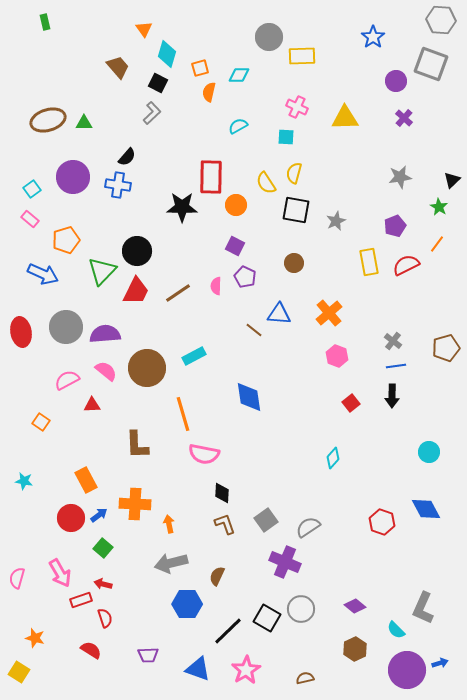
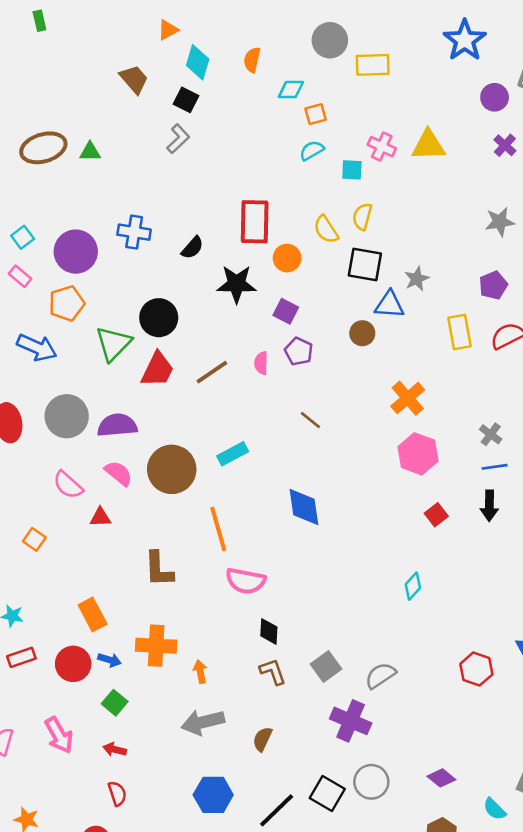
orange triangle: (144, 29) -> (168, 30), turned 36
blue star: (373, 37) -> (465, 40), size x1.4
orange square: (200, 68) -> (316, 114), moved
orange semicircle: (209, 92) -> (252, 60), moved
pink cross: (297, 107) -> (382, 147), moved
cyan semicircle: (238, 126) -> (312, 150), moved
black semicircle: (127, 157) -> (192, 248), moved
purple circle: (73, 177) -> (76, 252), moved
black star: (182, 207) -> (237, 284), moved
blue triangle: (279, 314) -> (390, 305), moved
pink hexagon: (337, 356) -> (418, 454), size x1.4
pink semicircle: (67, 380) -> (68, 485), turned -110
blue arrow: (99, 515) -> (109, 660), turned 54
red rectangle: (81, 600) -> (21, 657), moved
blue hexagon: (187, 604) -> (213, 795), moved

